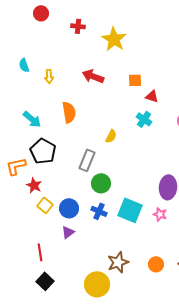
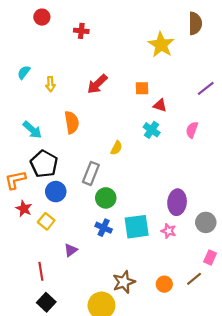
yellow star: (114, 39) -> (161, 45), moved
cyan semicircle: (24, 65) -> (24, 72), turned 56
red arrow: (93, 76) -> (97, 84), turned -65
red star: (34, 185) -> (24, 209), moved
blue circle: (69, 208) -> (56, 192), moved
cyan square: (130, 210) -> (137, 227), turned -30

